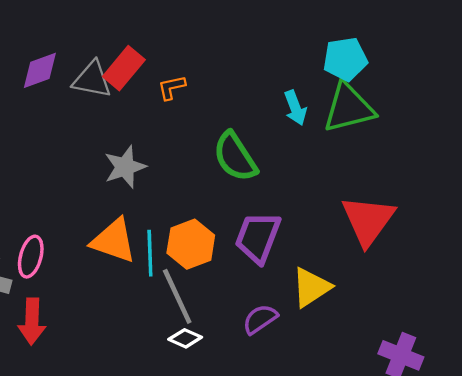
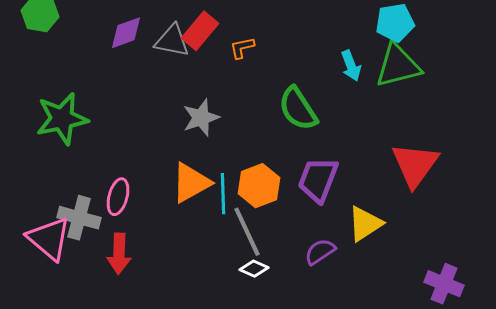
orange triangle: (114, 241) -> (191, 183), turned -48

